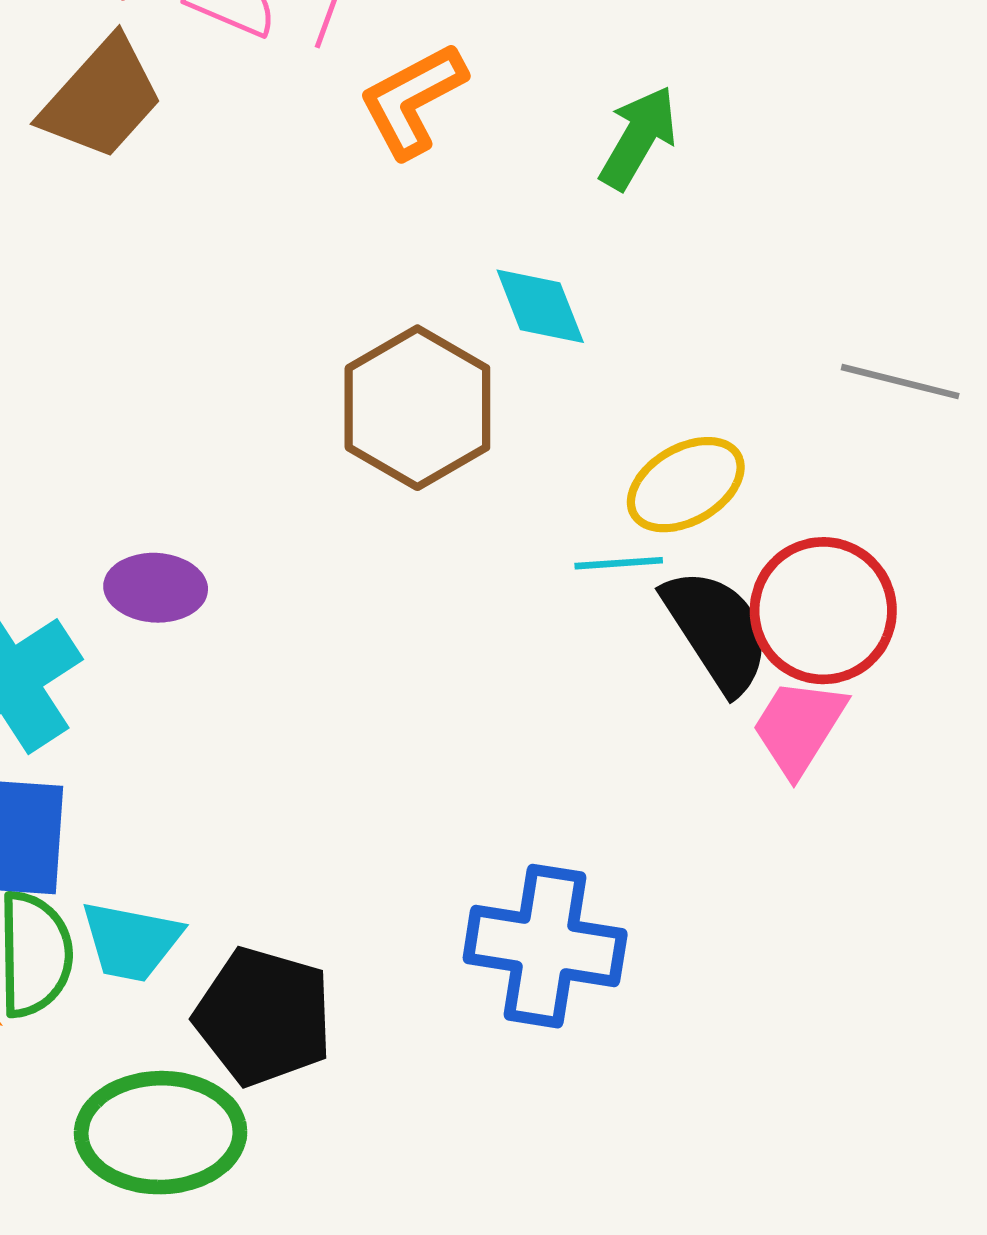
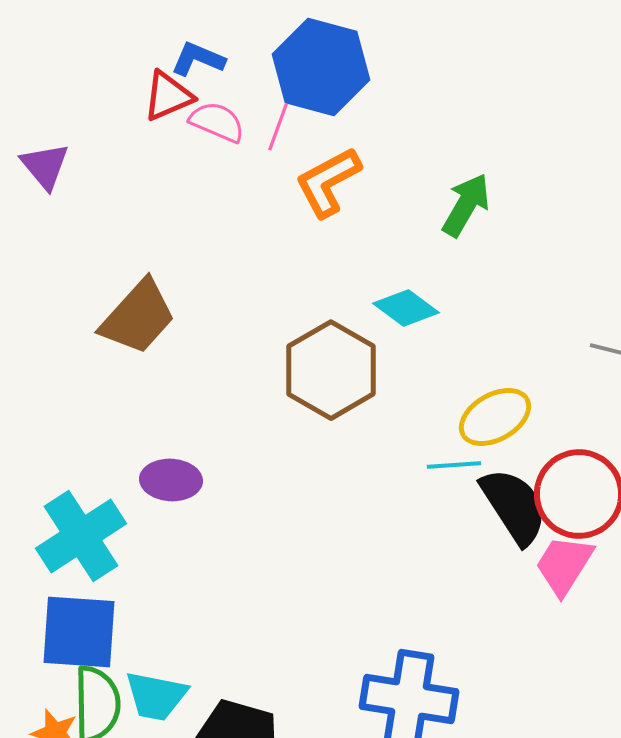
brown trapezoid: (102, 98) -> (138, 317), moved
cyan diamond: (540, 306) -> (406, 308), turned -32

